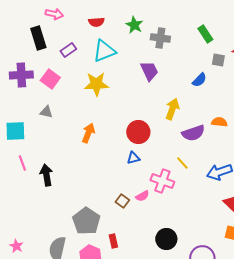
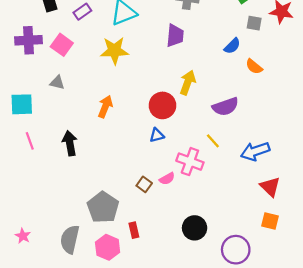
purple trapezoid: (149, 71) -> (175, 36), turned 30
yellow arrow: (172, 109) -> (188, 83), moved
orange semicircle: (219, 122) -> (254, 67), moved, turned -147
black arrow: (46, 175) -> (70, 143), moved

